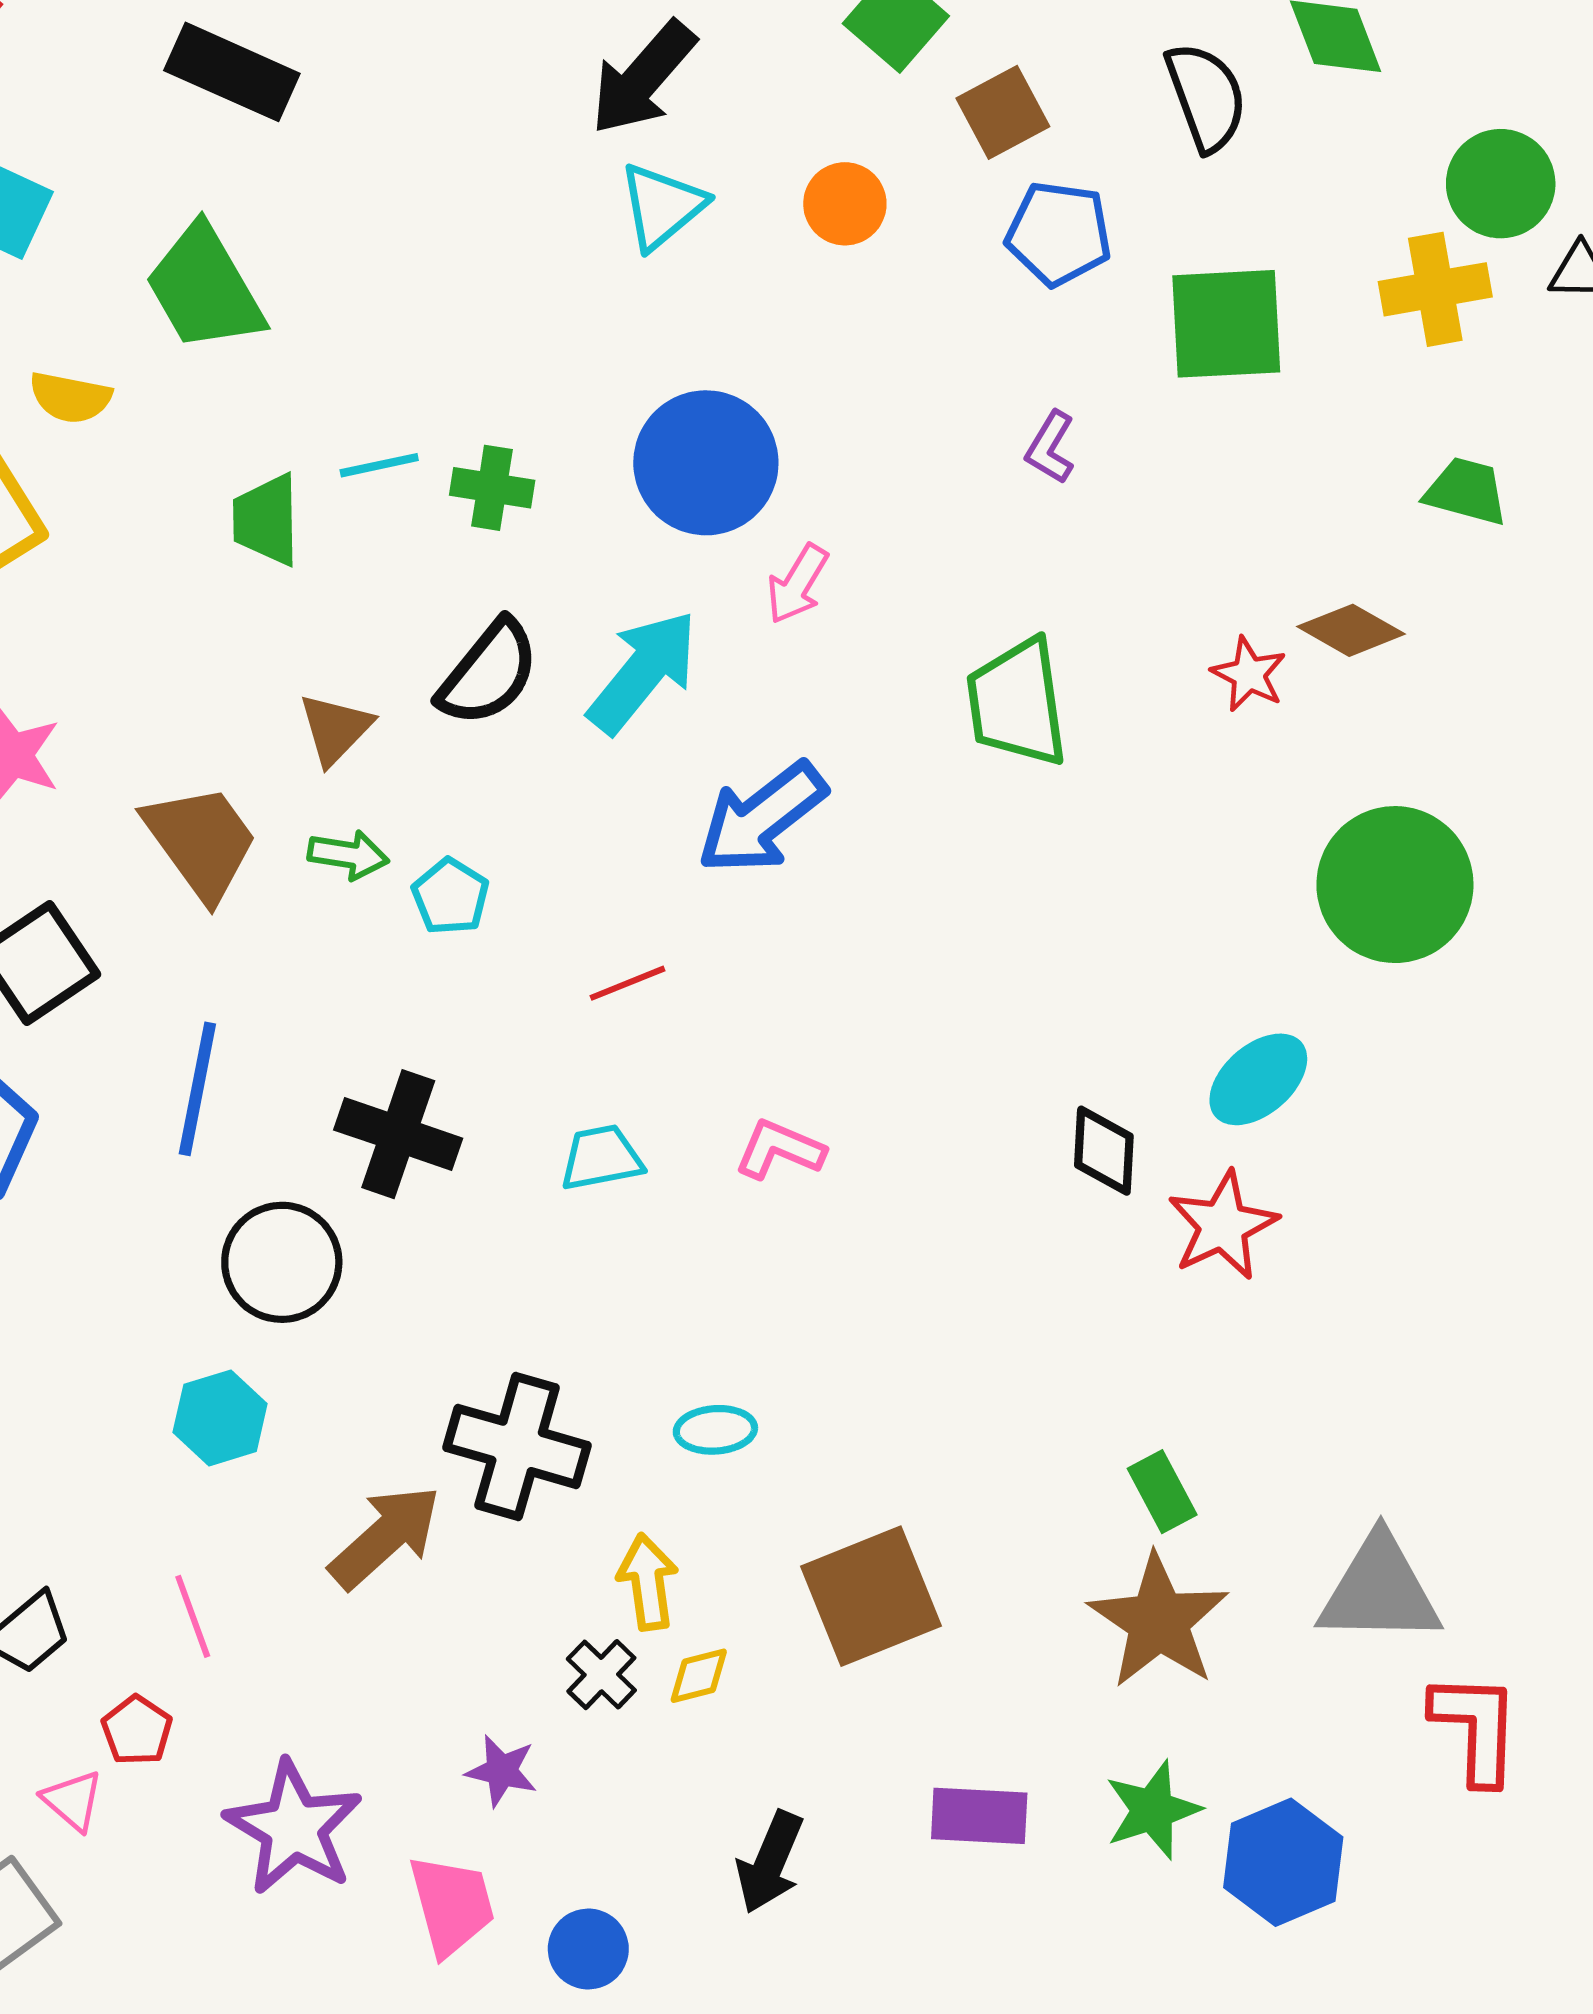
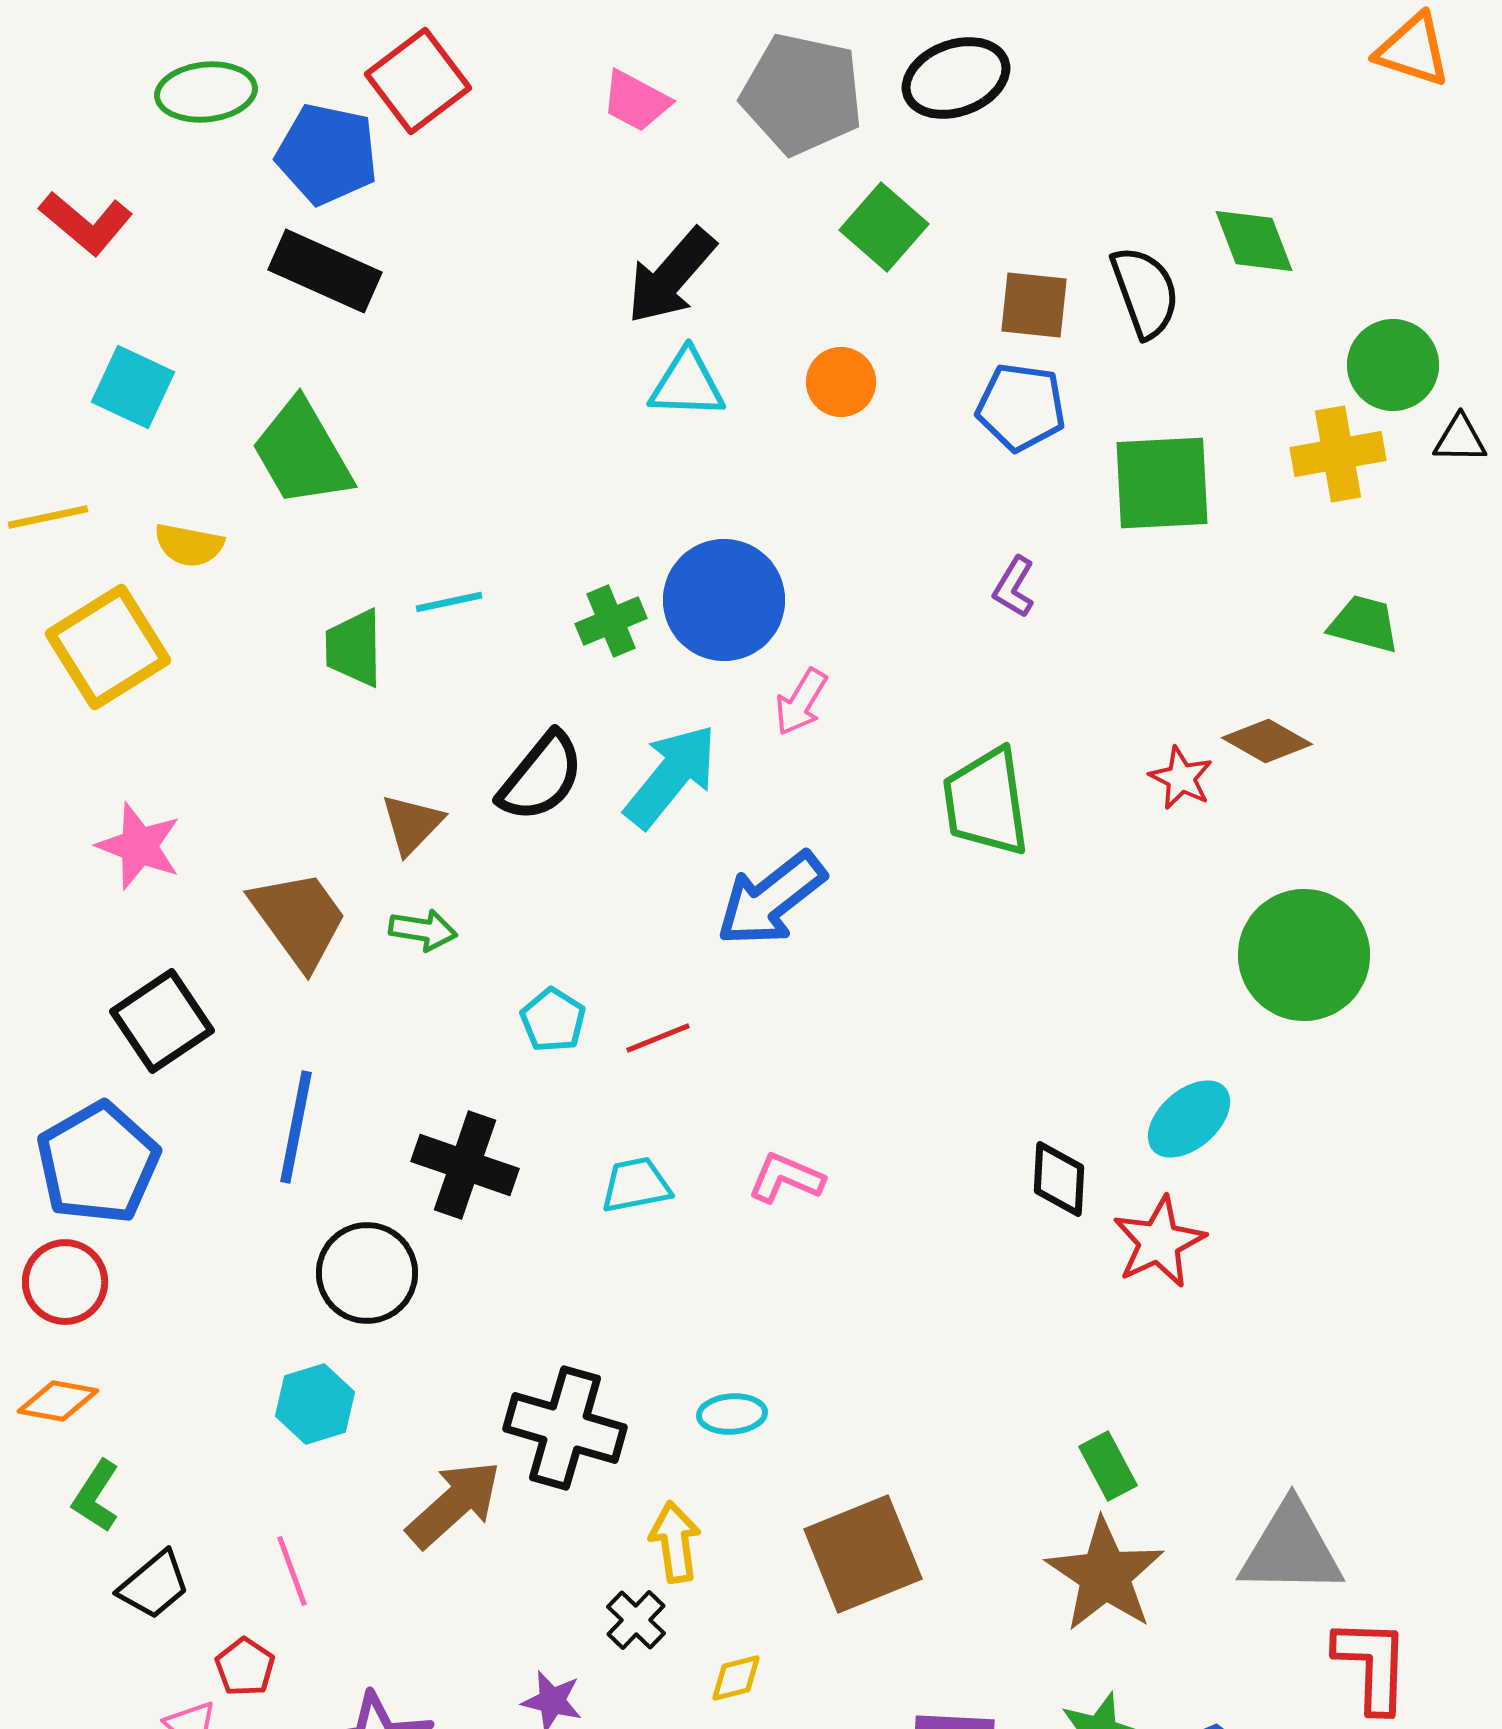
brown square: (1003, 112) -> (1034, 305), moved, turned 34
cyan triangle: (662, 206) -> (687, 384), turned 42
green cross: (492, 488) -> (611, 621), moved, turned -32
cyan pentagon: (450, 896) -> (553, 1020), moved
yellow diamond: (699, 1676) -> (736, 1678), moved

